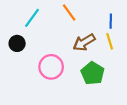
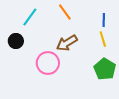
brown arrow: (84, 42) -> (67, 43), moved
green pentagon: (93, 73) -> (105, 69), moved

